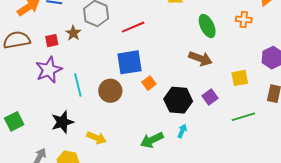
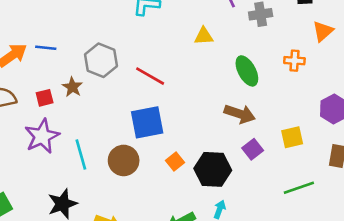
red line: (133, 27) -> (150, 76), turned 55
orange square: (149, 83) -> (175, 162), moved
purple square: (210, 97) -> (253, 149), moved

